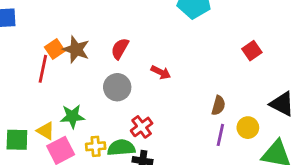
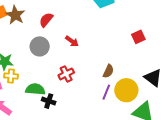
red cross: (142, 127) -> (66, 74), moved
yellow circle: (248, 128) -> (126, 90), size x1.5
yellow cross: (96, 146) -> (11, 76), moved

